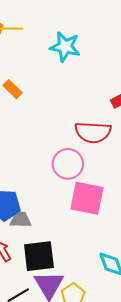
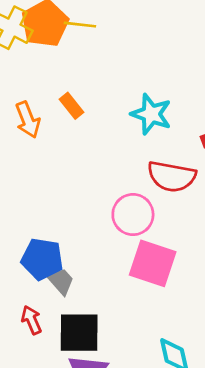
cyan star: (65, 47) -> (151, 114), moved
gray trapezoid: (21, 220) -> (61, 281), turned 40

